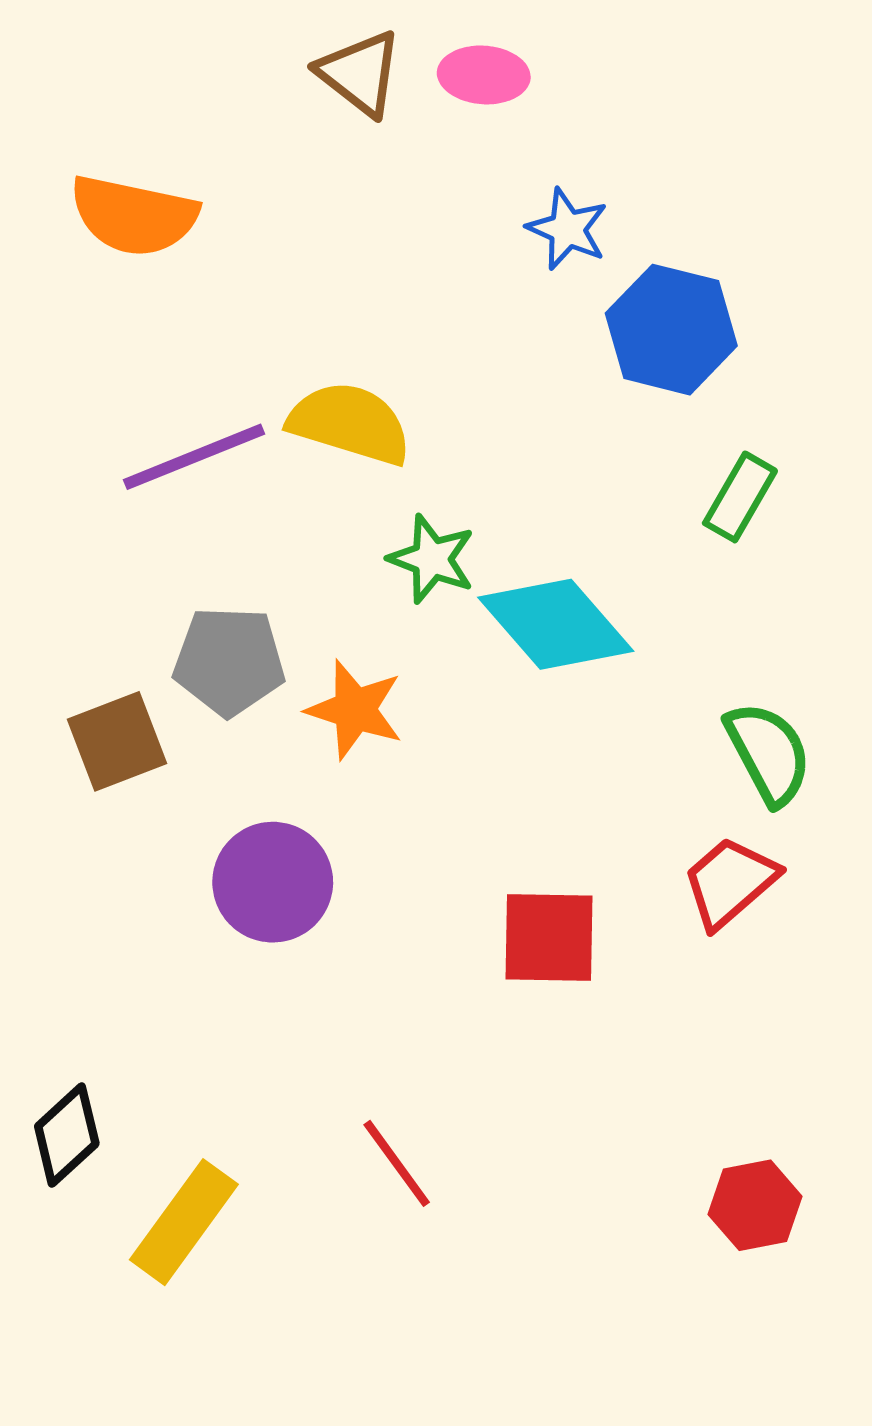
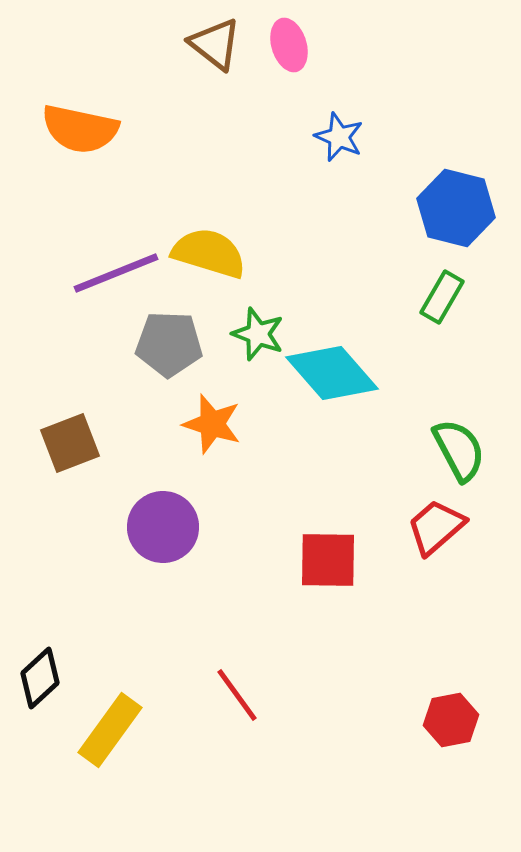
pink ellipse: (484, 75) -> (289, 45), turned 69
blue hexagon: (671, 330) -> (456, 208), moved
gray pentagon: (229, 661) -> (169, 344), moved

